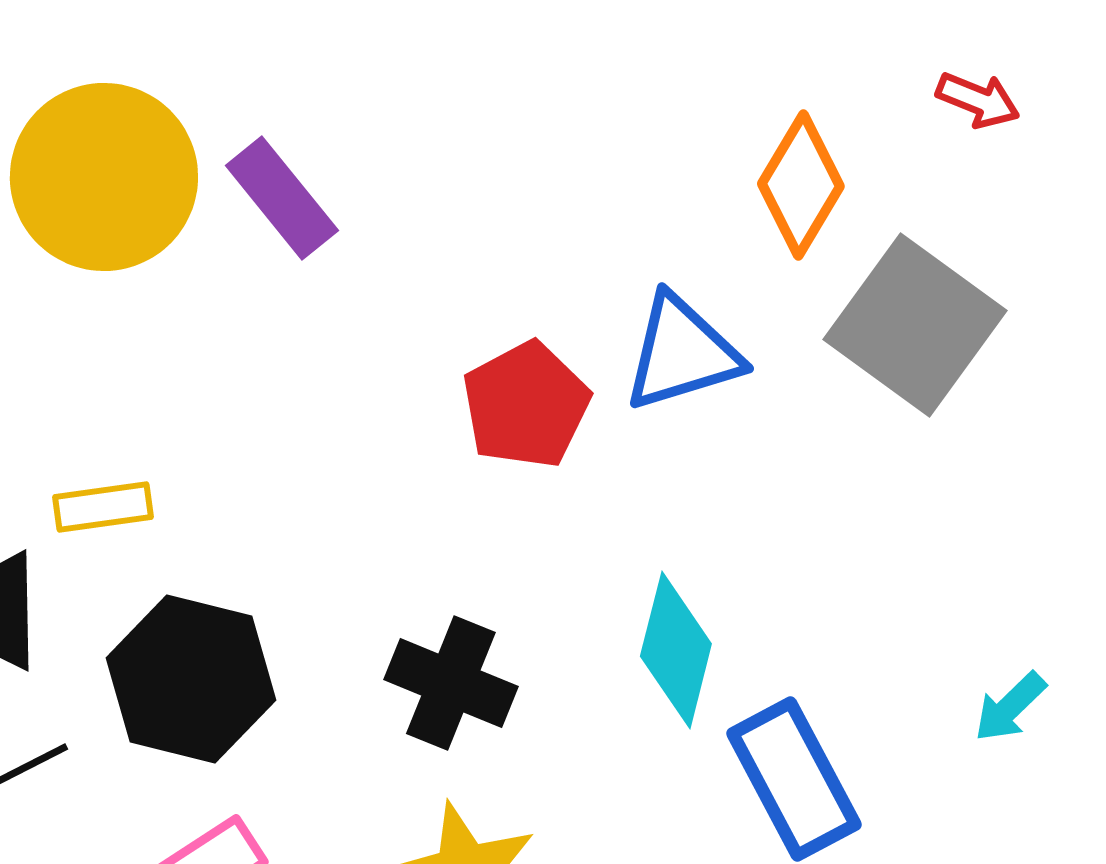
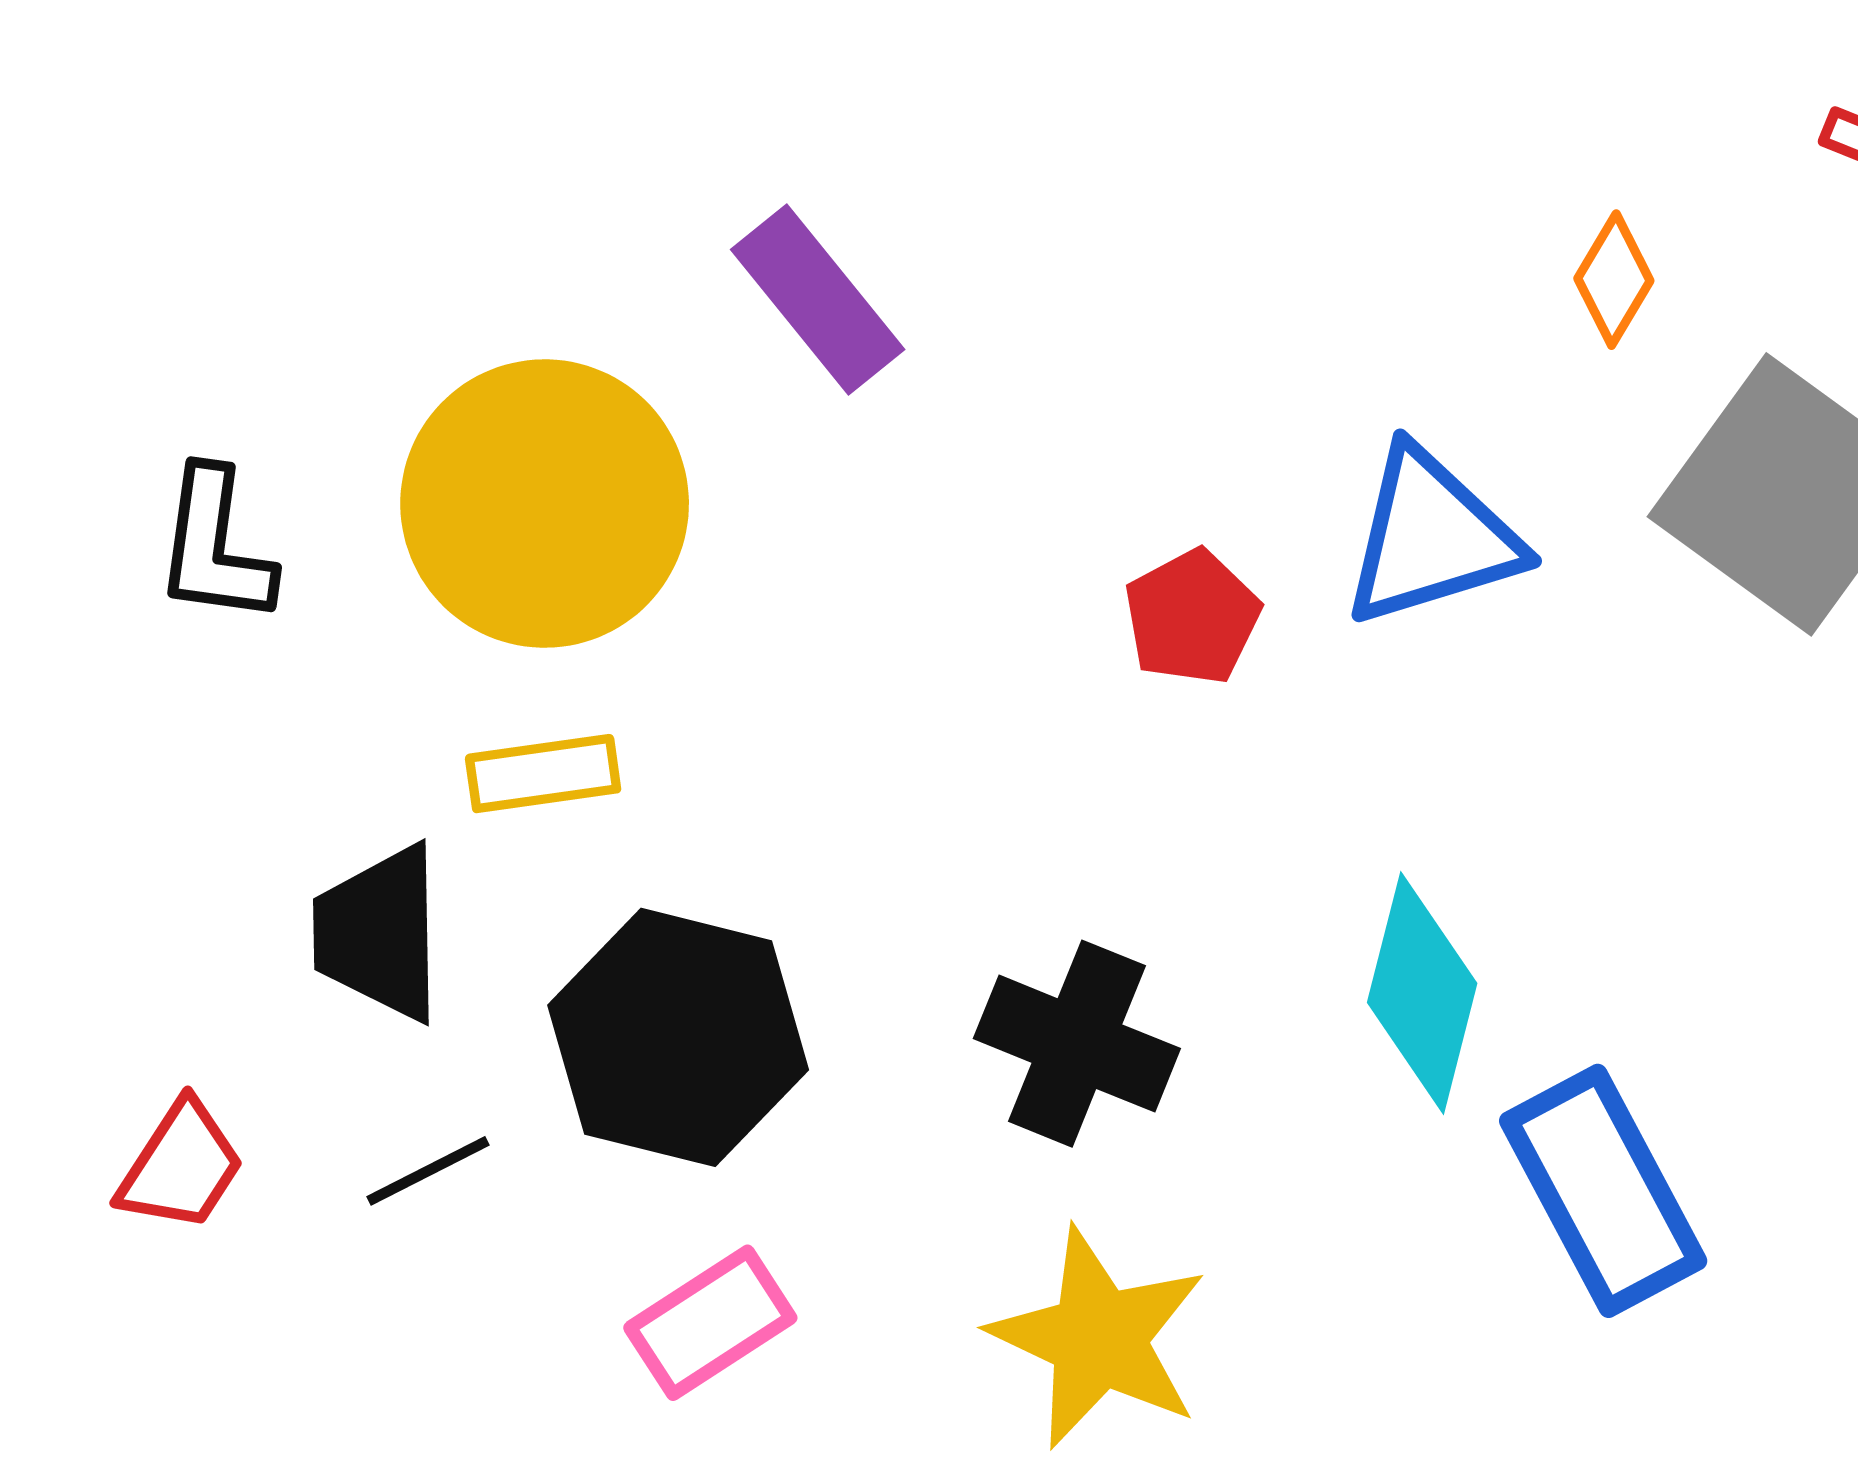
yellow circle: (104, 177) -> (545, 504), moved
orange diamond: (801, 185) -> (1614, 280), size x0.6
red pentagon: (526, 405) -> (1192, 617), size x0.7

